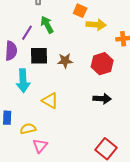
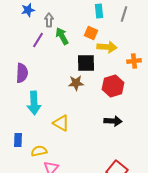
green arrow: (47, 25) -> (62, 36), moved
purple line: (27, 33) -> (38, 40), moved
black square: (39, 56) -> (86, 63), moved

